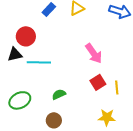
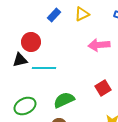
pink arrow: (94, 53) -> (99, 45), moved, turned 120
green semicircle: (59, 94) -> (64, 100), size x1.5

